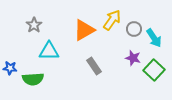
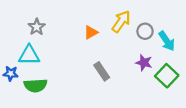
orange triangle: (84, 30) -> (91, 32), size x0.6
cyan triangle: (49, 51) -> (29, 55), moved

